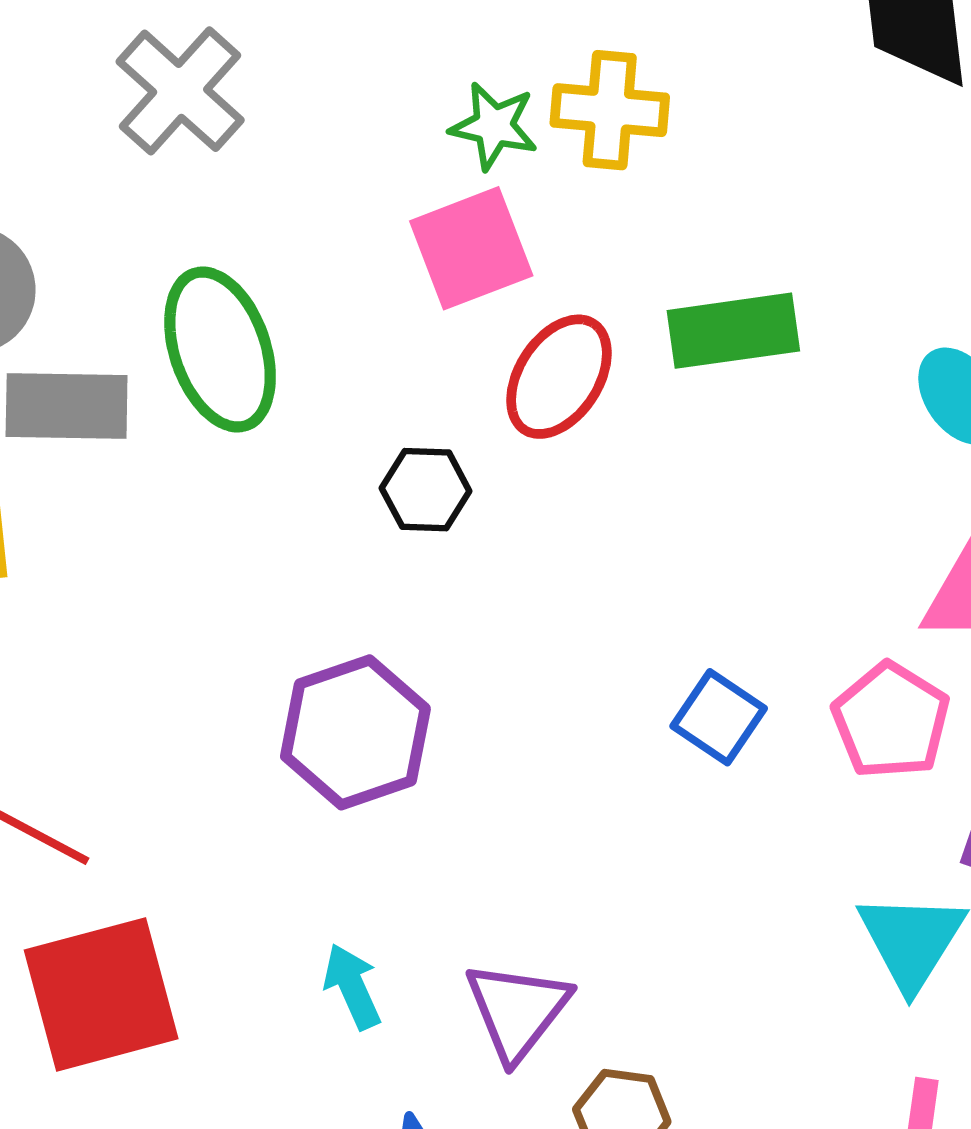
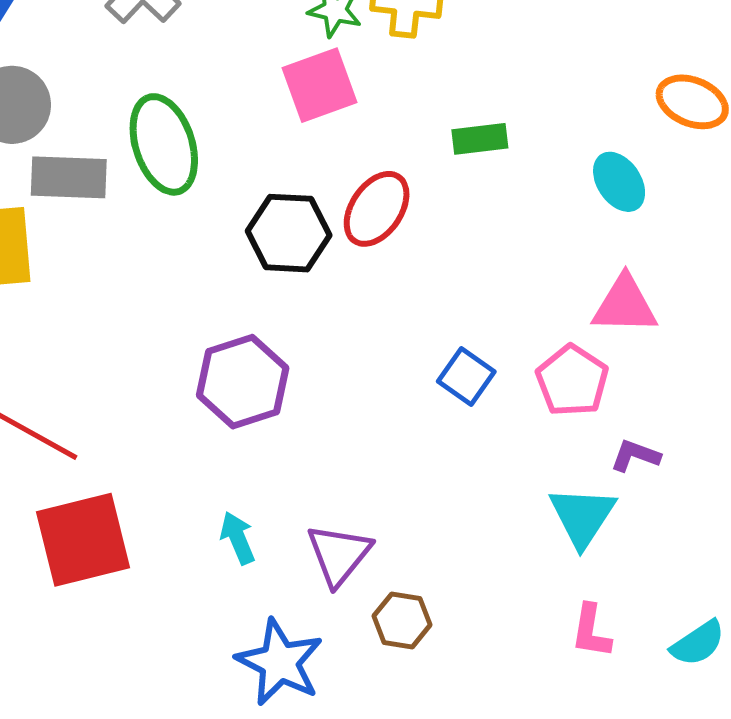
green rectangle: (733, 331) -> (480, 139), size x0.7
red ellipse: (559, 377) -> (377, 209), moved
black hexagon: (426, 490) -> (289, 233), size x1.5

